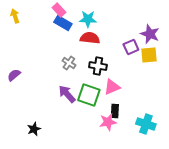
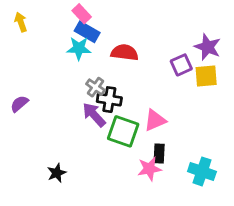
cyan star: (88, 19) -> (79, 48), moved
black cross: (98, 66) -> (109, 100), moved
purple arrow: (67, 94) -> (94, 115), moved
black star: (34, 129) -> (57, 173), moved

